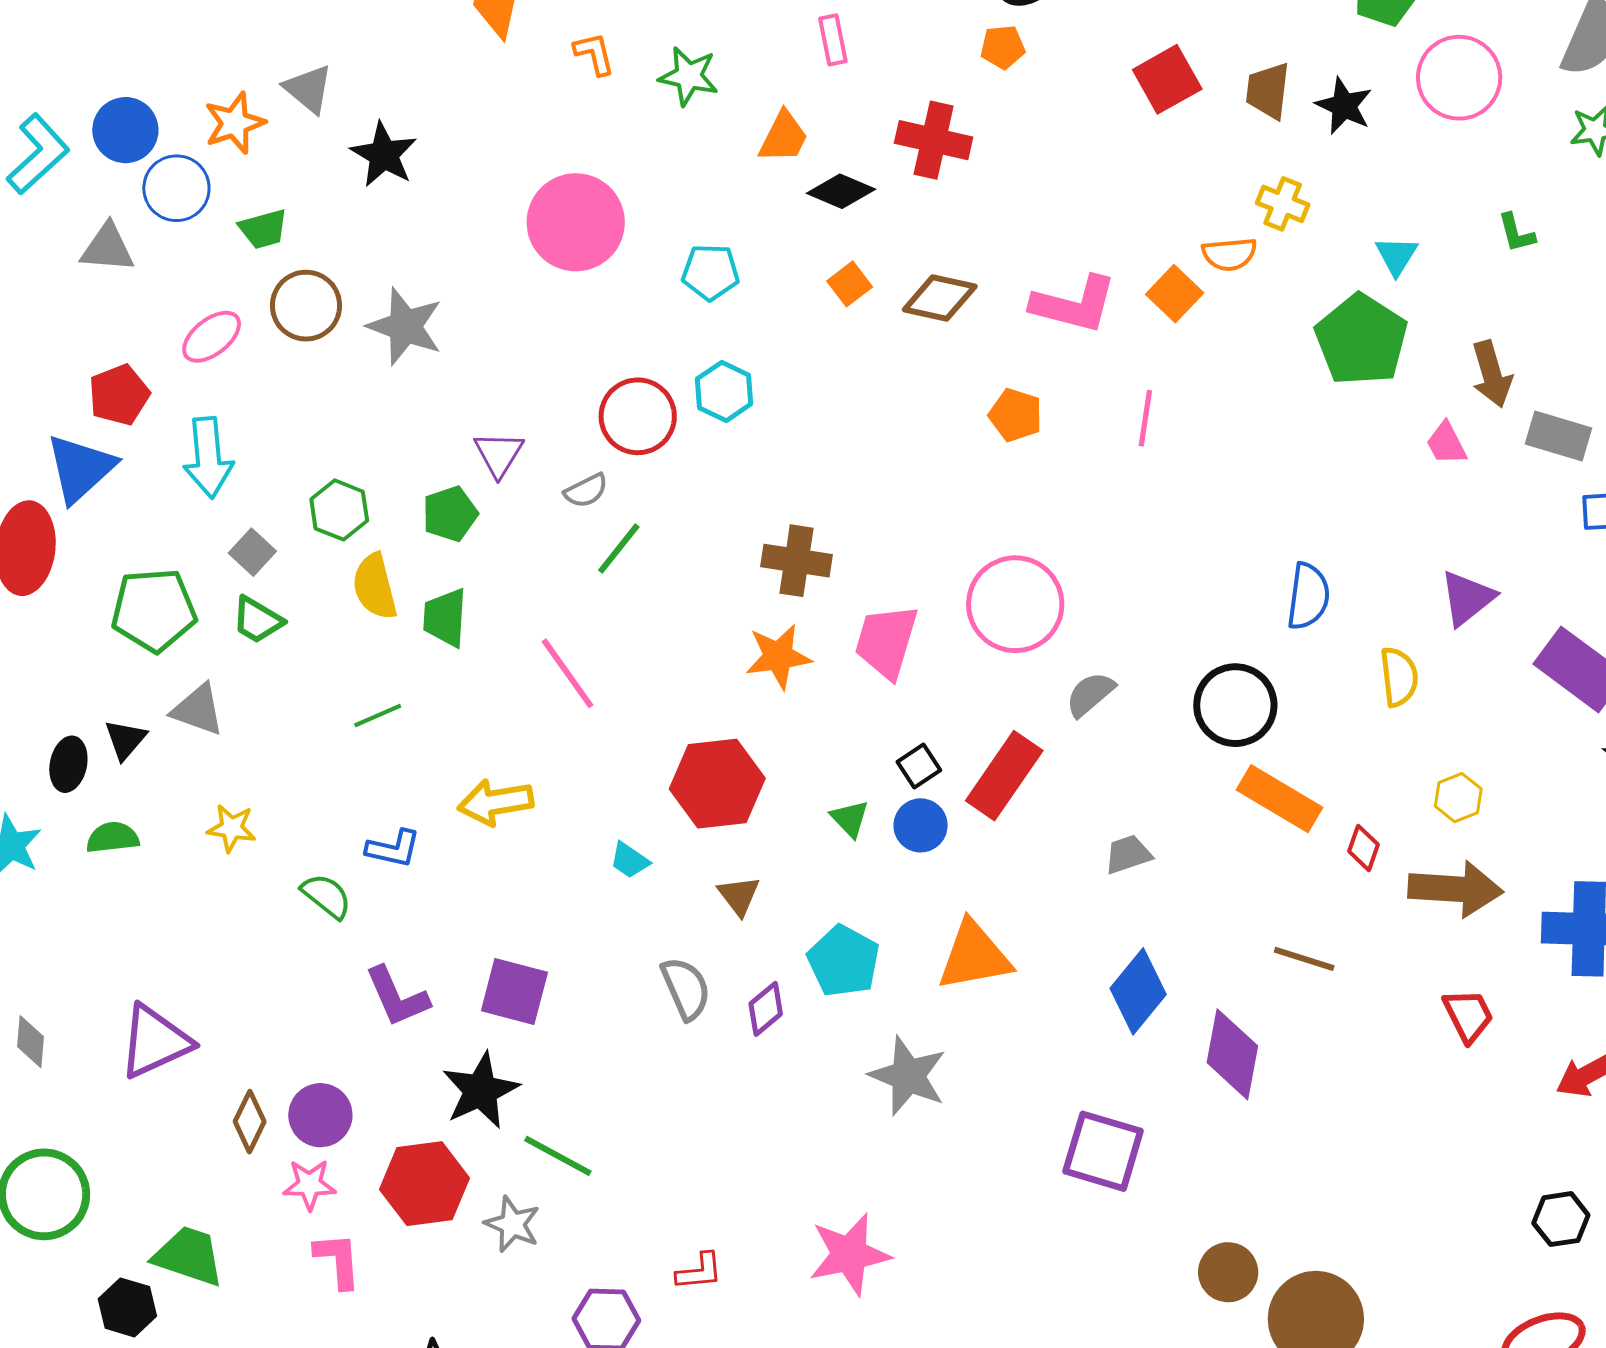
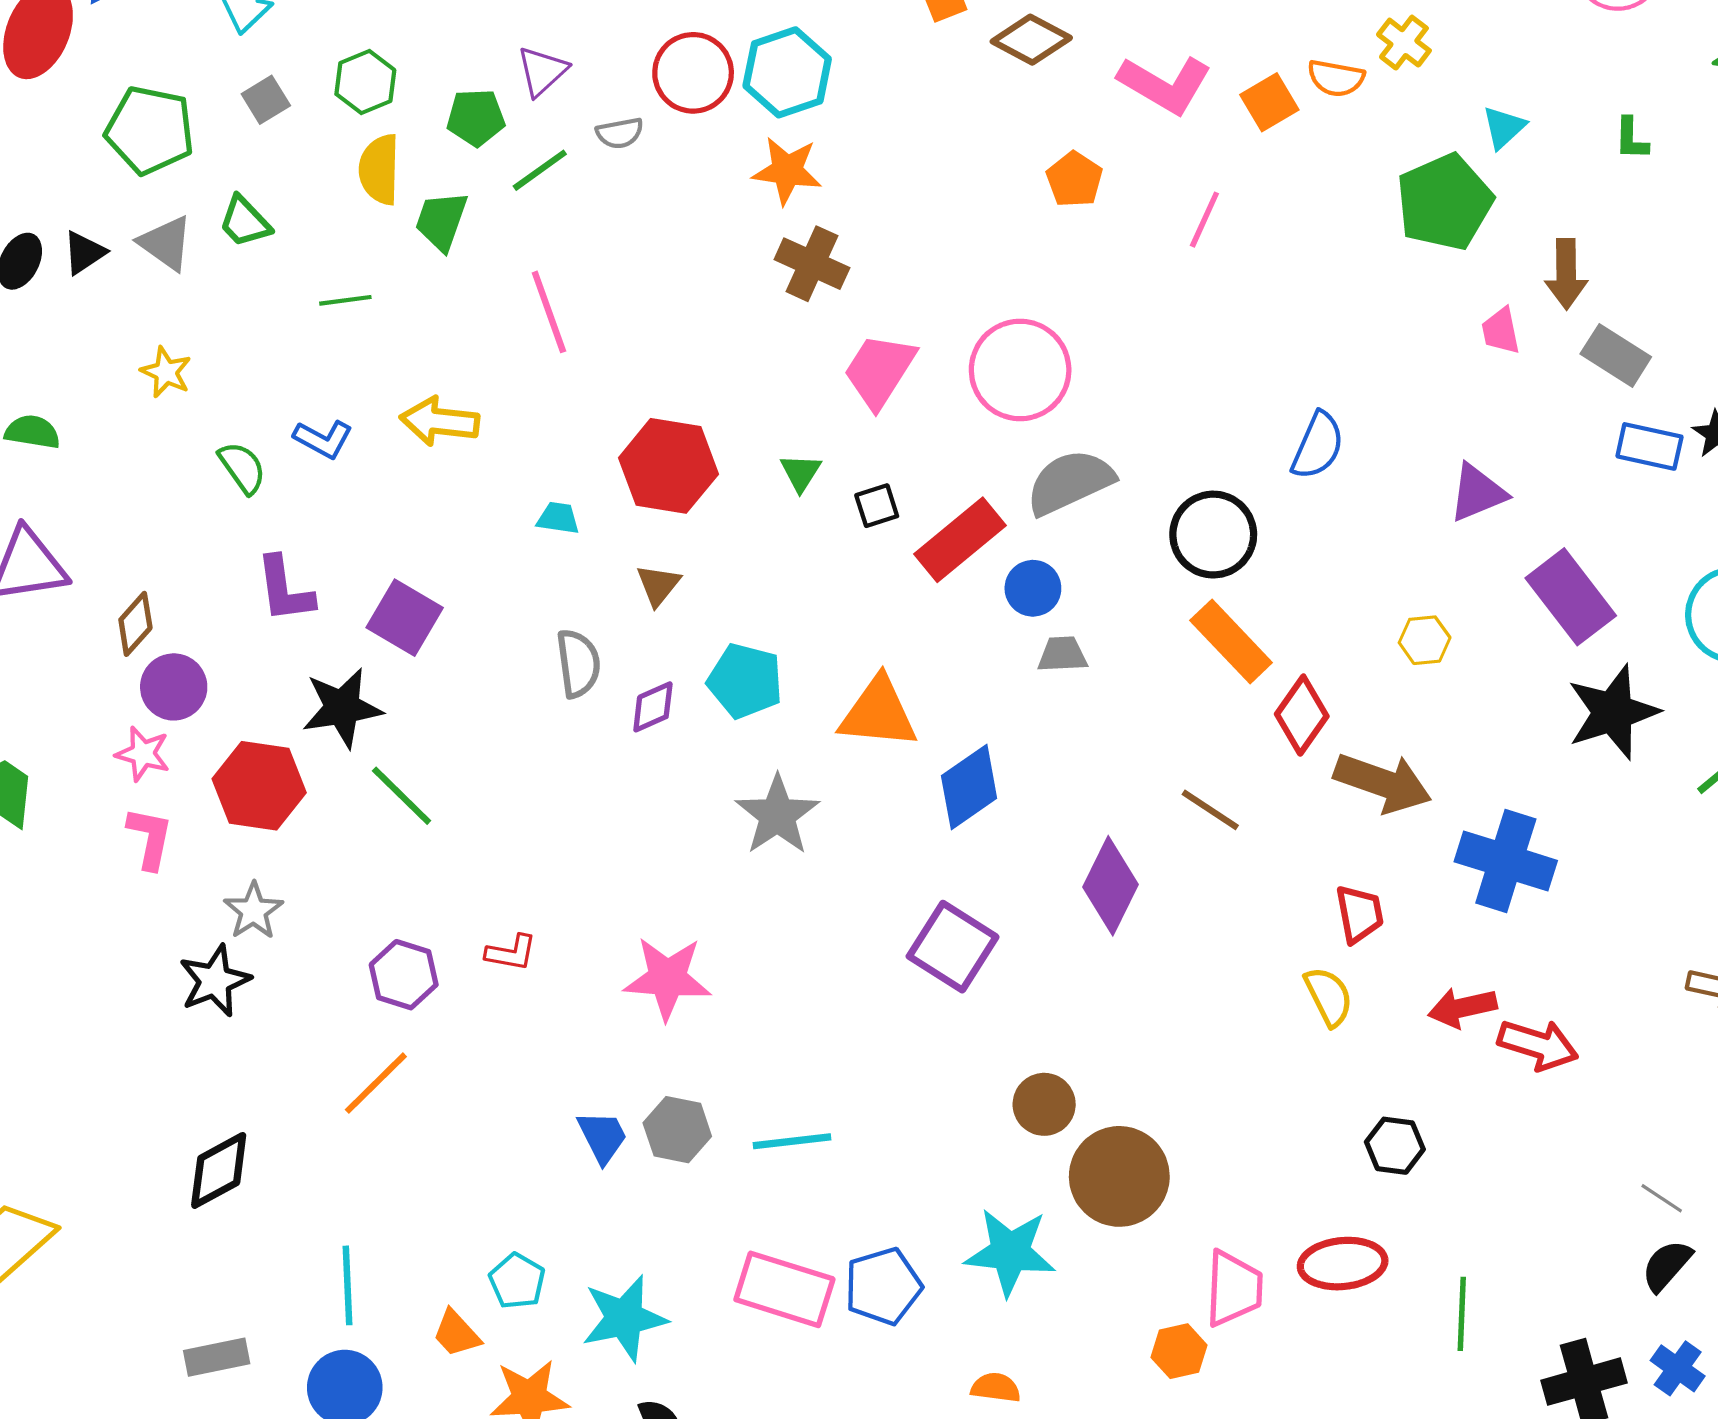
cyan hexagon: (724, 391) -> (787, 72), size x1.4
green line: (619, 548) -> (540, 170), moved
green trapezoid: (257, 620) -> (245, 222), moved
orange star: (778, 656) -> (787, 171), moved
yellow semicircle: (1399, 677) -> (1329, 997), moved, turned -36
gray semicircle: (1090, 694) -> (1070, 482), size x1.6
yellow hexagon: (1458, 798) -> (1425, 640), moved
green triangle: (850, 819) -> (801, 473), moved
blue circle: (921, 825) -> (1033, 588), moved
green semicircle: (113, 838) -> (32, 432), moved
red diamond: (1364, 848) -> (1302, 715), size x1.6
cyan trapezoid: (630, 860) -> (558, 518), turned 138
cyan pentagon: (844, 961) -> (745, 681), turned -30
blue diamond: (1138, 991) -> (969, 787), moved
brown diamond: (250, 1122) -> (135, 624), moved
gray star: (512, 1224) -> (253, 911), moved

